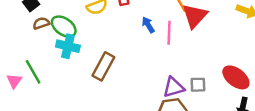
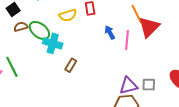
cyan cross: (68, 46) -> (53, 43), moved
brown rectangle: (103, 66) -> (71, 65), size x0.6

